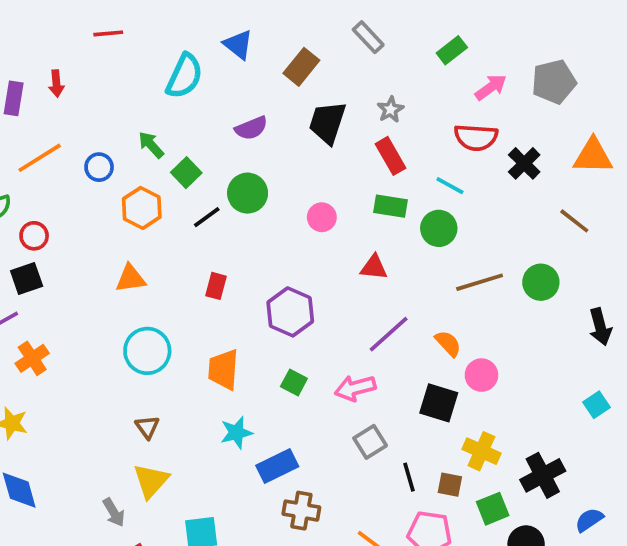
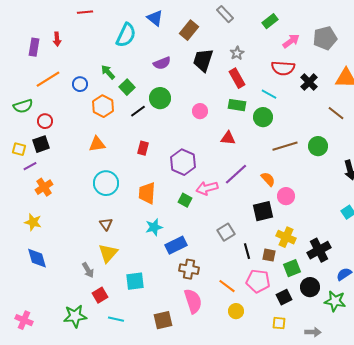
pink arrow: (355, 388) -> (207, 188), moved
black square: (439, 403) -> (263, 211), turned -30

